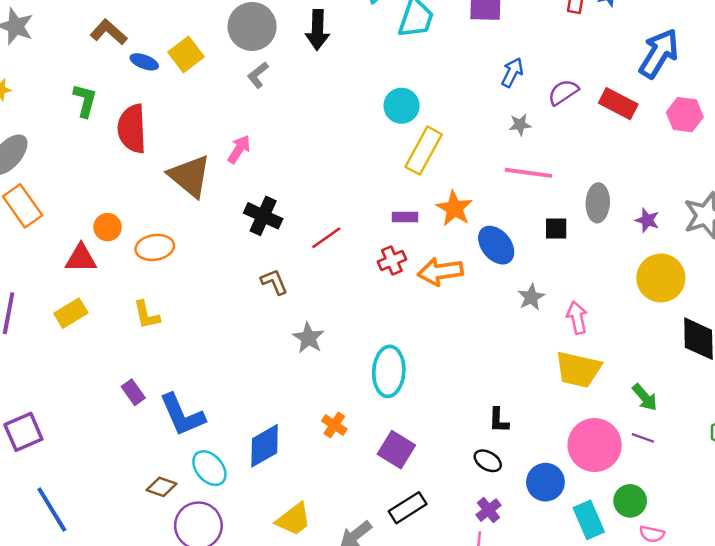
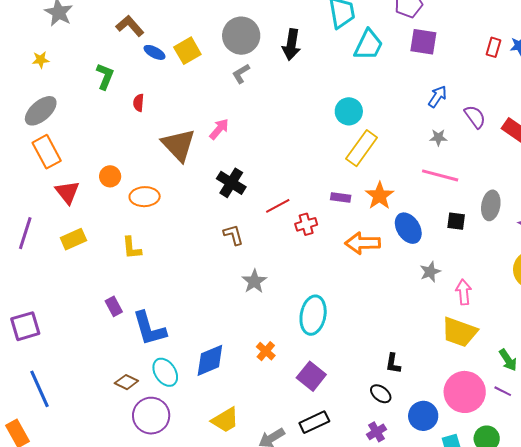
purple semicircle: (563, 92) -> (475, 117), turned 80
red semicircle: (132, 129) -> (139, 103), size x0.5
red triangle: (81, 258) -> (67, 192), moved, turned 44
red cross: (392, 261) -> (306, 224), moved

